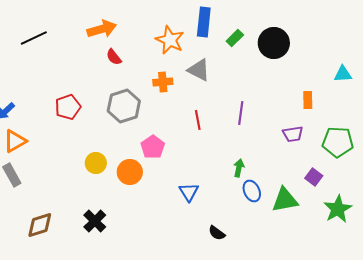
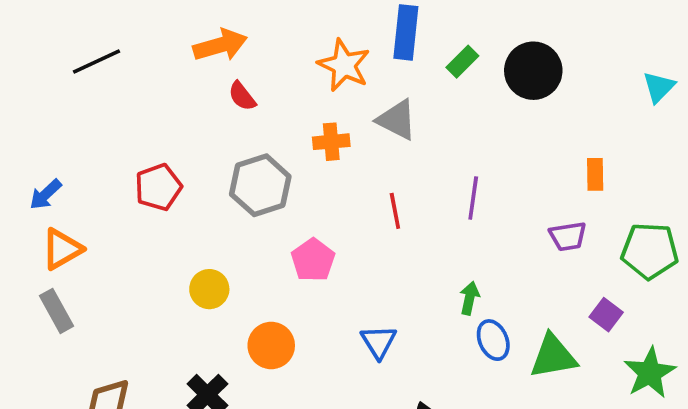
cyan triangle: (343, 74) -> (659, 87), moved, turned -42
orange circle: (130, 172) -> (271, 345), moved

